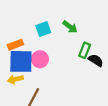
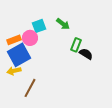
pink circle: (40, 59) -> (30, 38), moved
blue square: (21, 61) -> (19, 55), turned -30

